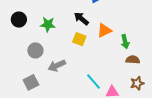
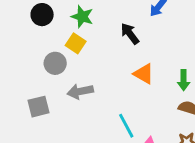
green star: (48, 24) -> (82, 17), moved
orange triangle: (104, 30) -> (144, 74), moved, turned 42
yellow square: (79, 39) -> (76, 43), moved

